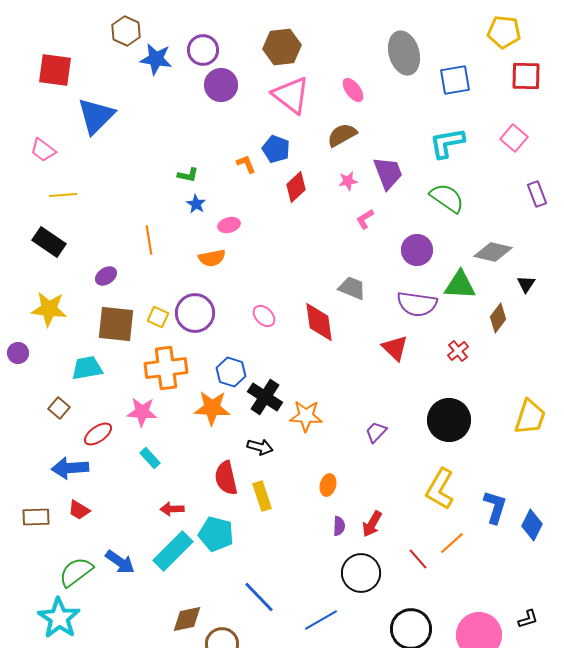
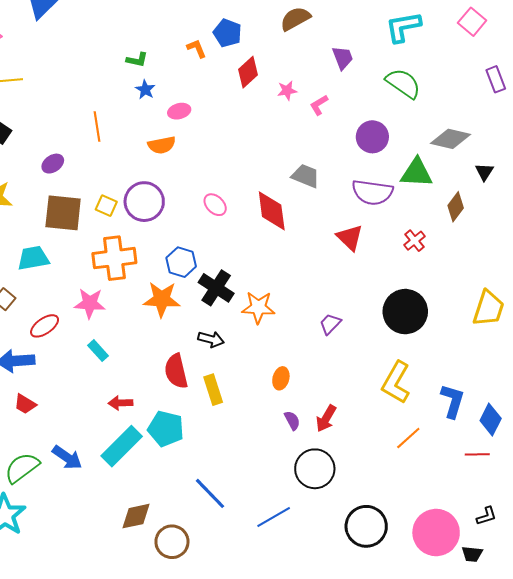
purple trapezoid: (388, 173) -> (343, 58), size x0.7
pink star: (348, 181) -> (287, 91), moved
purple semicircle: (339, 526) -> (292, 420), turned -30
red line: (418, 559) -> (477, 454), moved, turned -50

